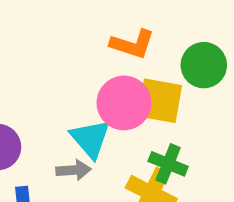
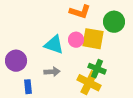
pink circle: (124, 103) -> (76, 40), size x0.6
cyan triangle: (90, 139) -> (54, 45), moved, turned -30

